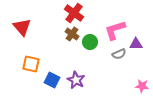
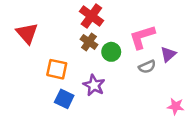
purple triangle: (136, 44) -> (168, 54), turned -40
orange square: (31, 64) -> (57, 69), moved
purple star: (76, 80) -> (94, 85), moved

